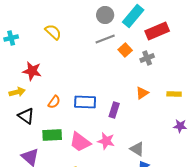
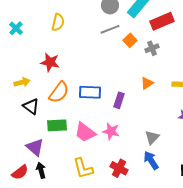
yellow semicircle: (53, 32) -> (58, 22), turned 60
cyan cross: (11, 38) -> (16, 28), turned -32
red star: (32, 71) -> (50, 62), moved
orange semicircle: (54, 102) -> (59, 92), size x1.6
gray triangle: (137, 149) -> (152, 137), moved, turned 42

